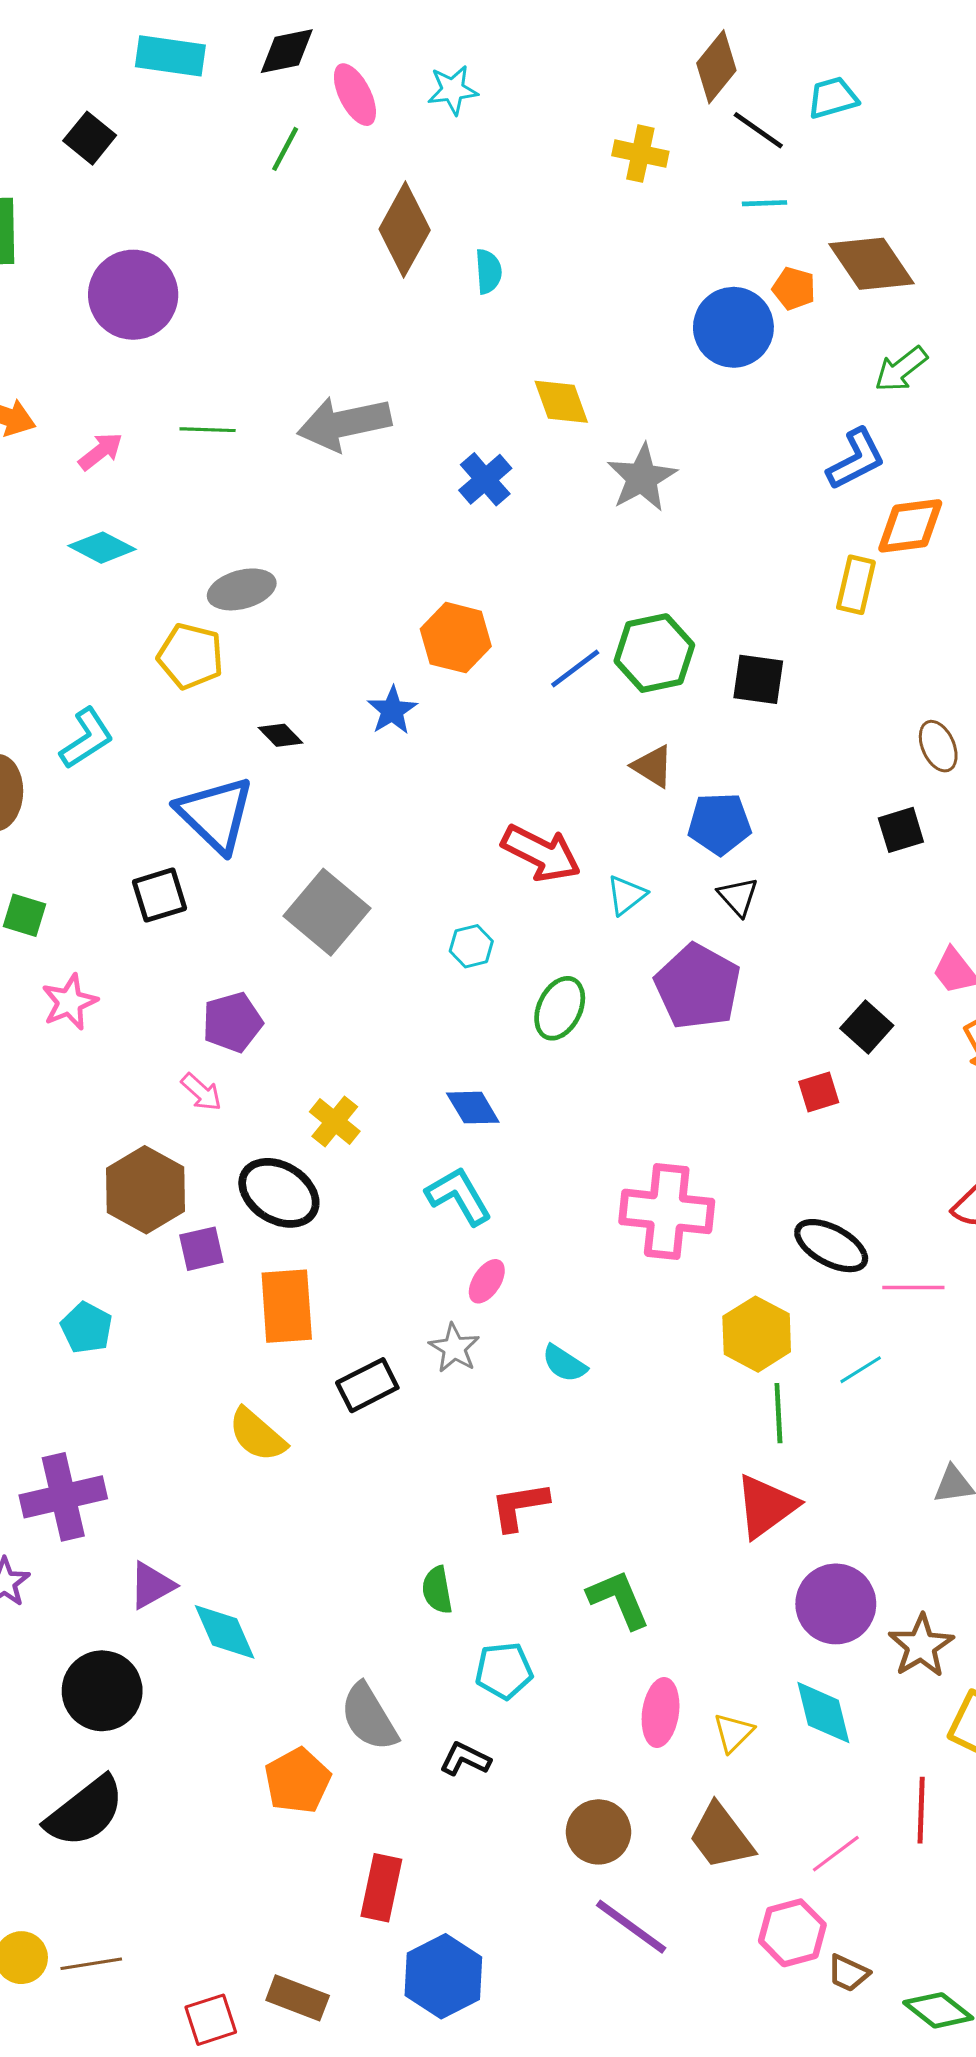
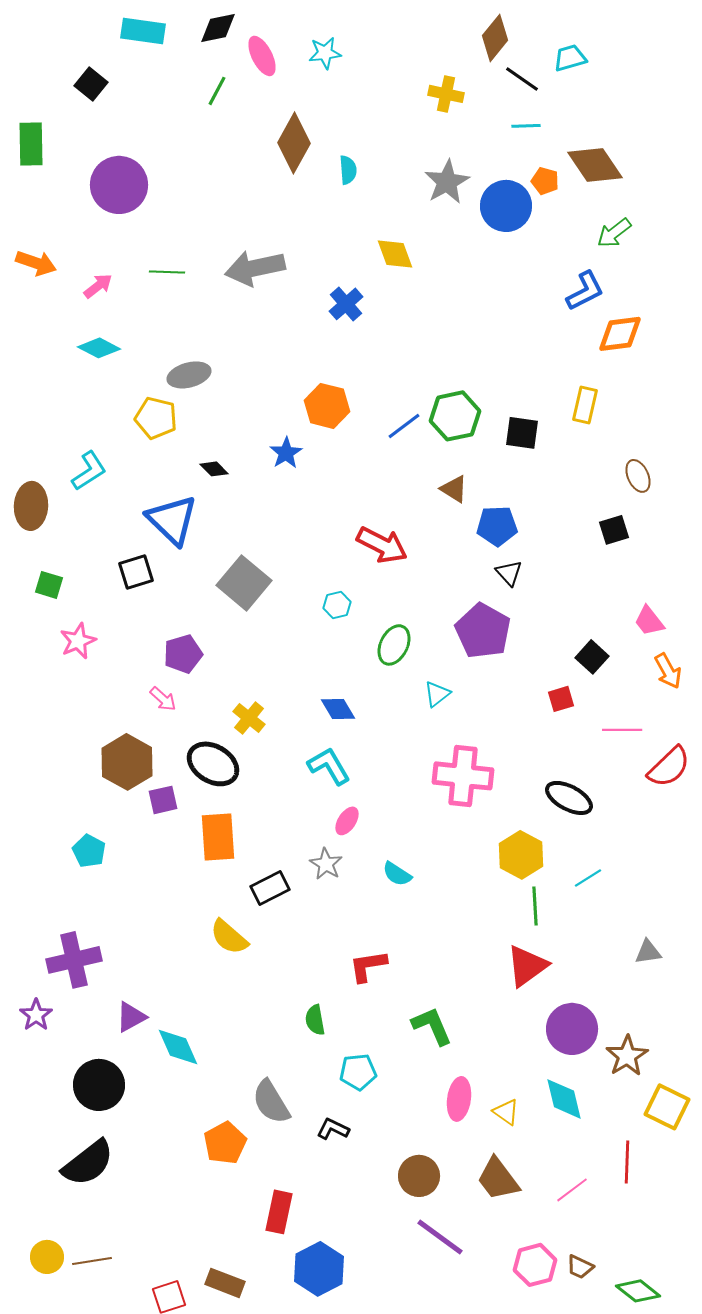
gray star: (642, 478) -> (447, 182), moved
yellow rectangle: (856, 585) -> (585, 405), moved
cyan triangle: (626, 895) -> (437, 694), moved
pink line: (913, 1287) -> (622, 730), moved
yellow semicircle: (257, 1435) -> (229, 937), moved
yellow triangle: (733, 1733) -> (506, 1112), turned -40
pink hexagon: (792, 1933) -> (535, 1265), moved

